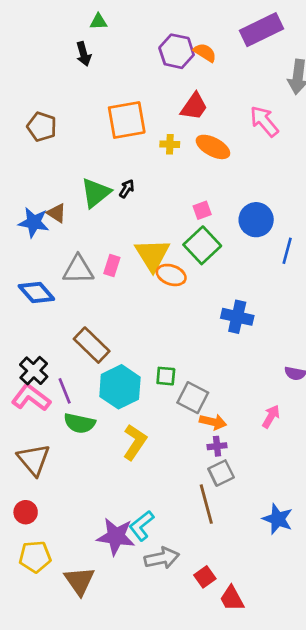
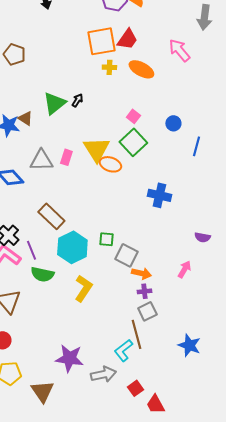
orange square: (127, 120) -> (101, 41), moved
pink square: (202, 210) -> (133, 116), turned -32
blue circle: (256, 220) -> (173, 123), size x0.6
cyan L-shape: (142, 526) -> (123, 350), moved

